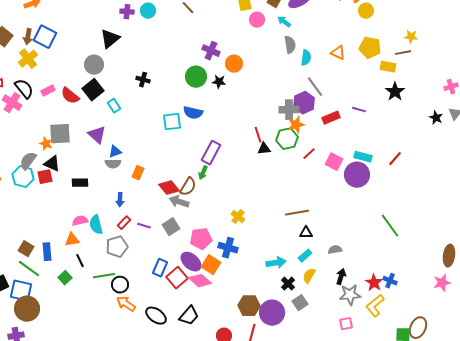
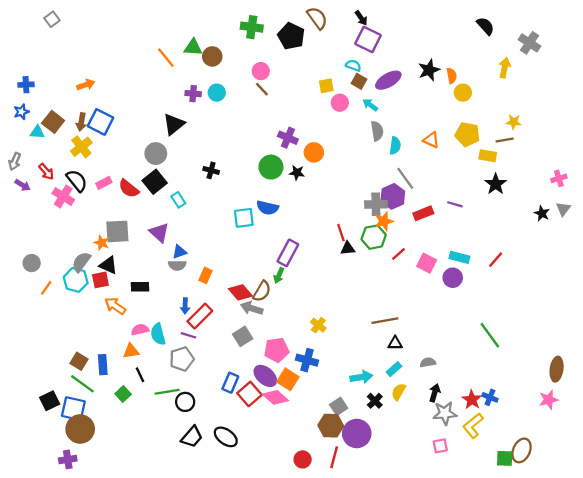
purple circle: (357, 175) -> (453, 278), size x0.7
red rectangle: (124, 223) -> (200, 316), moved, size x1.6
purple line: (144, 226) -> (189, 335), moved
gray square: (300, 303) -> (339, 406), moved
orange arrow: (126, 304) -> (115, 306), moved
black trapezoid: (189, 316) -> (192, 437), moved

